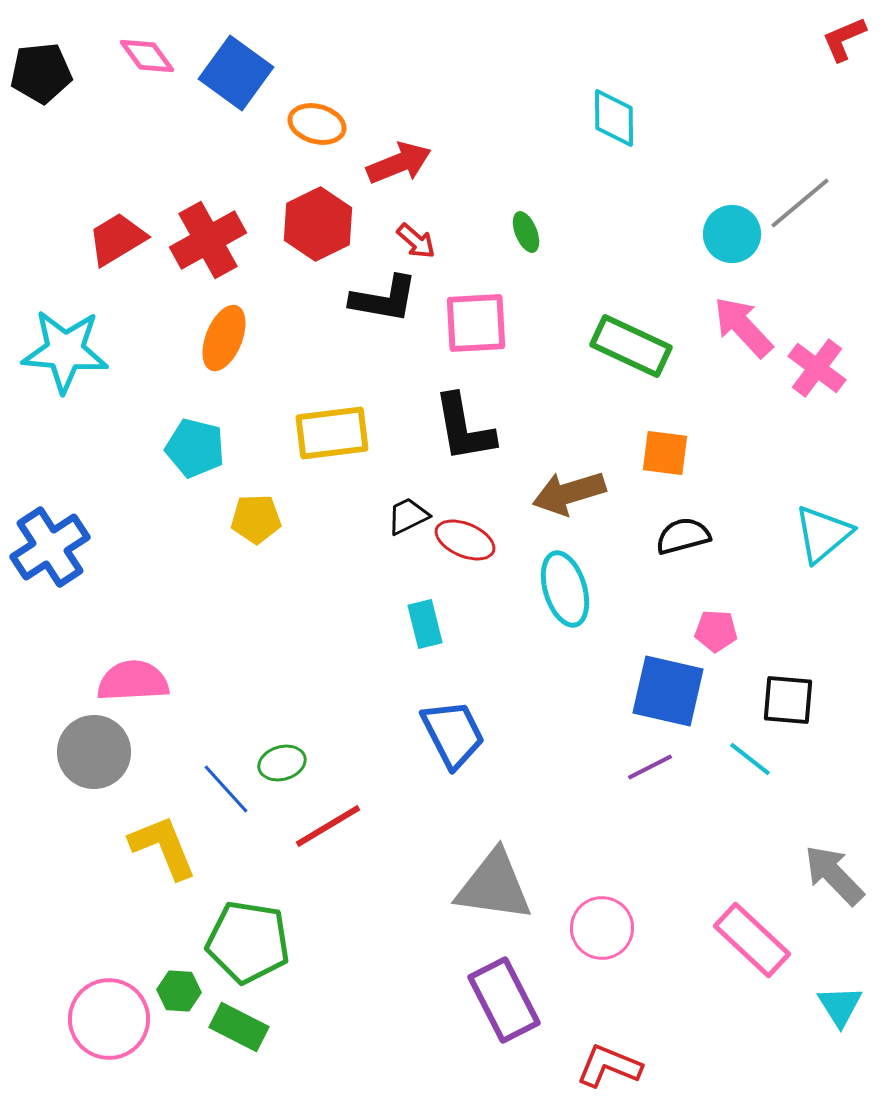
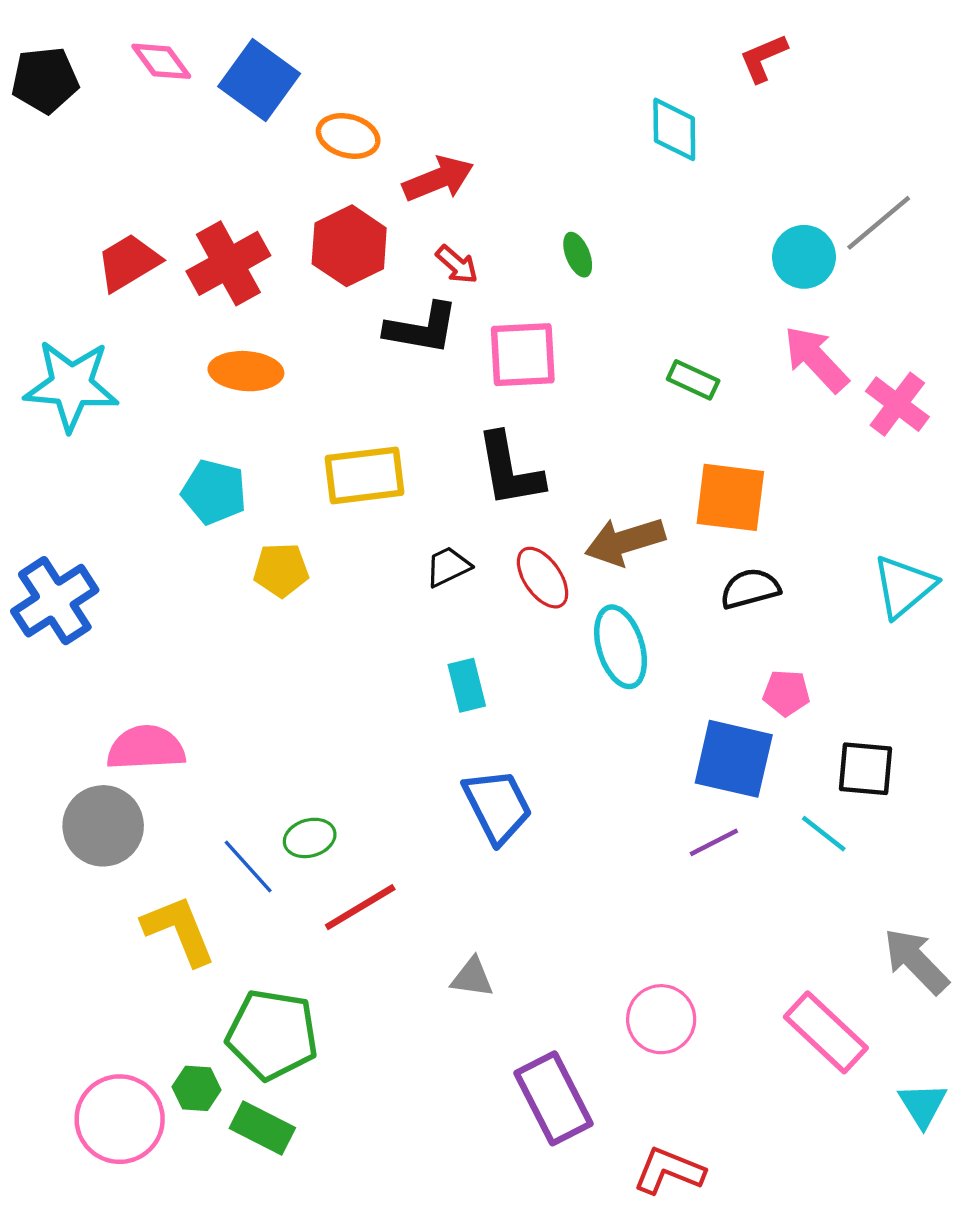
red L-shape: (844, 39) -> (763, 58), moved
orange ellipse: (224, 338) -> (246, 371), turned 72
green rectangle: (631, 346) -> (693, 380), size x0.6
orange square: (665, 453) -> (730, 497), size x1.4
red ellipse: (465, 540) -> (543, 578), moved, turned 32
gray triangle: (494, 886) -> (472, 977), moved, size x0.5

